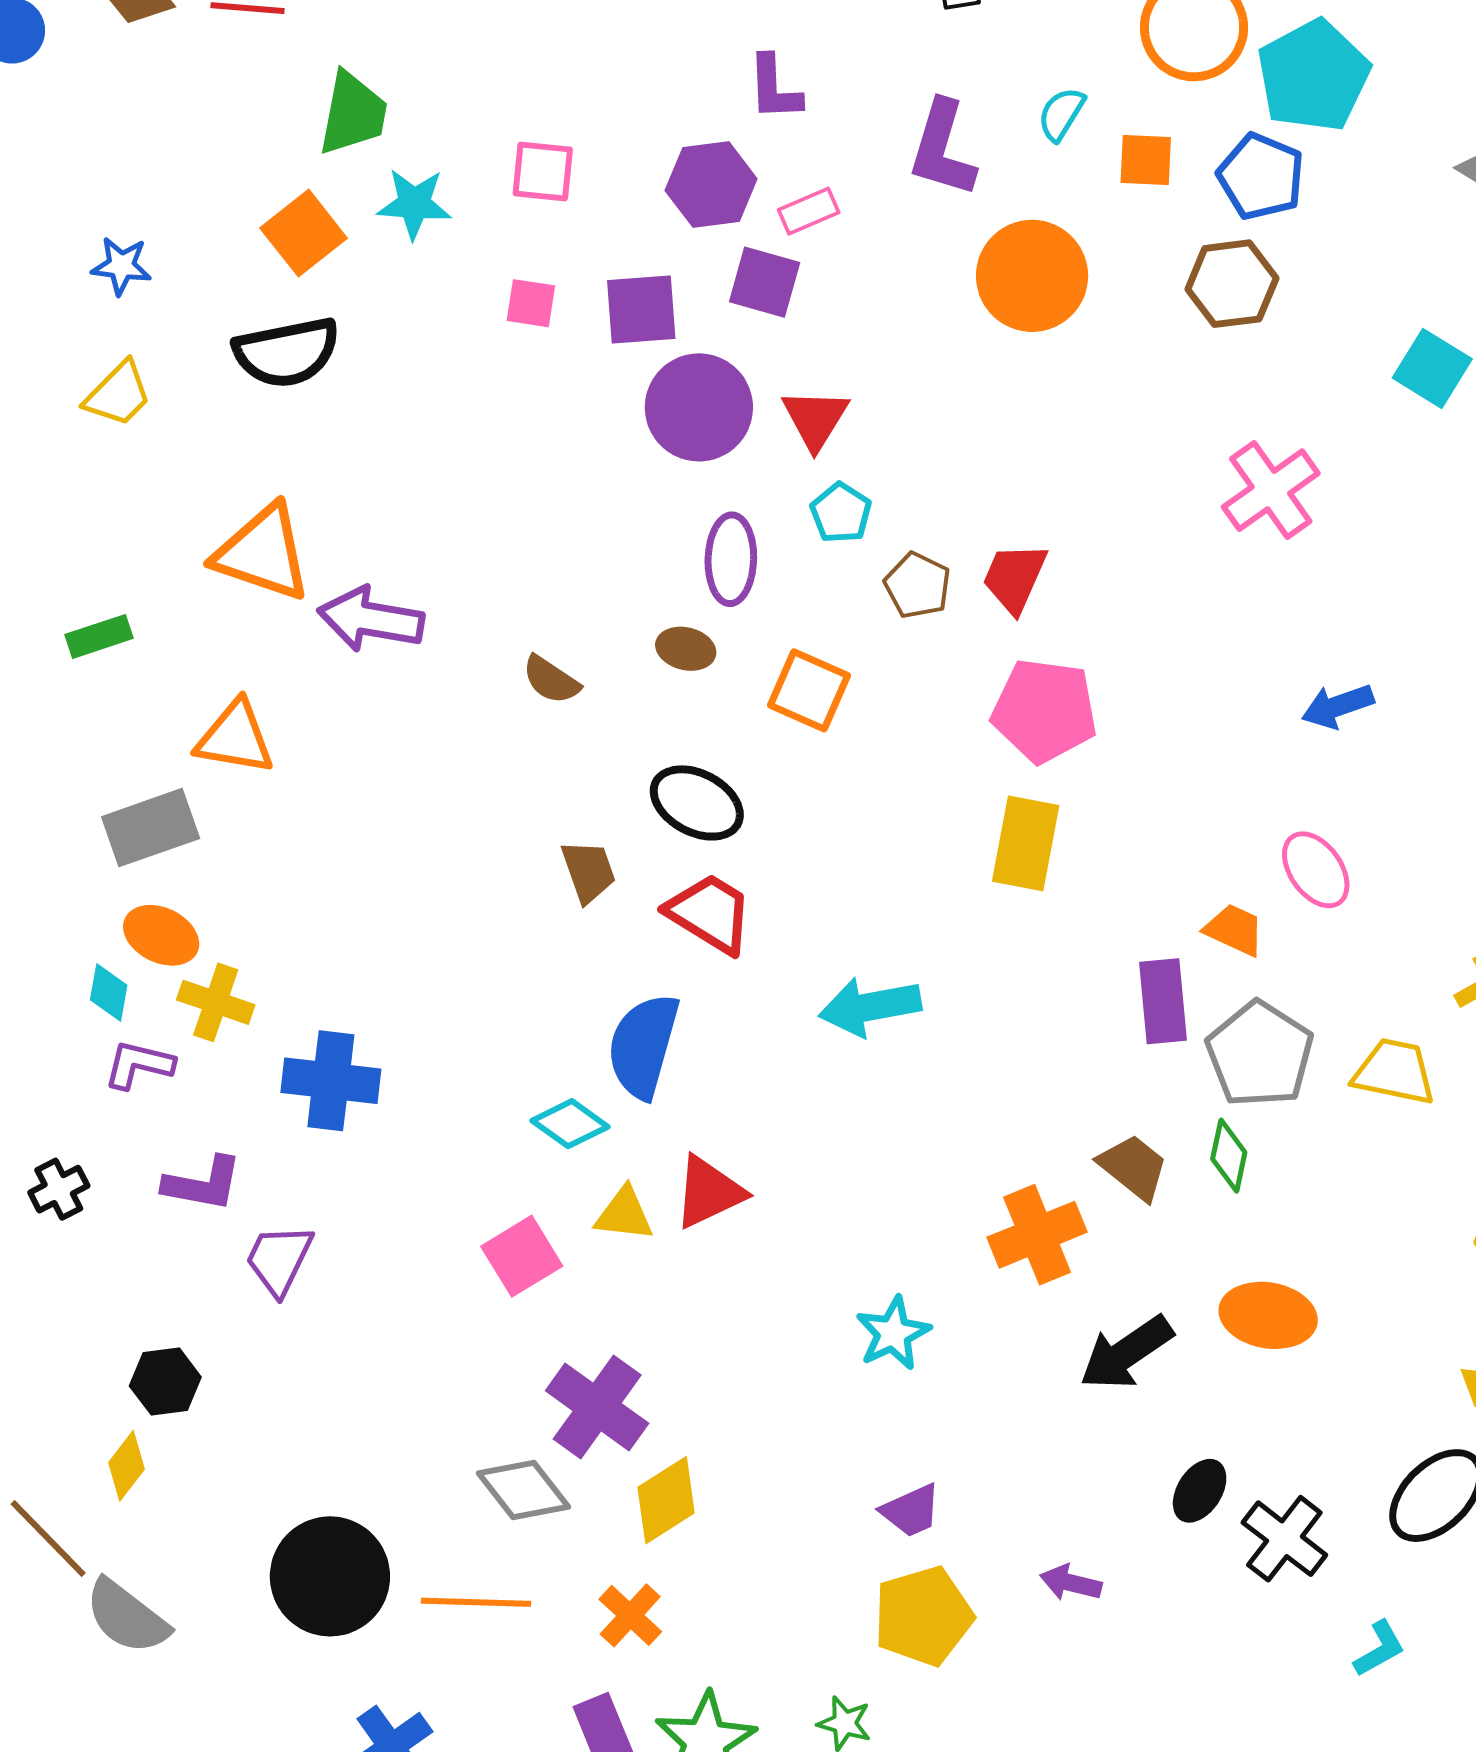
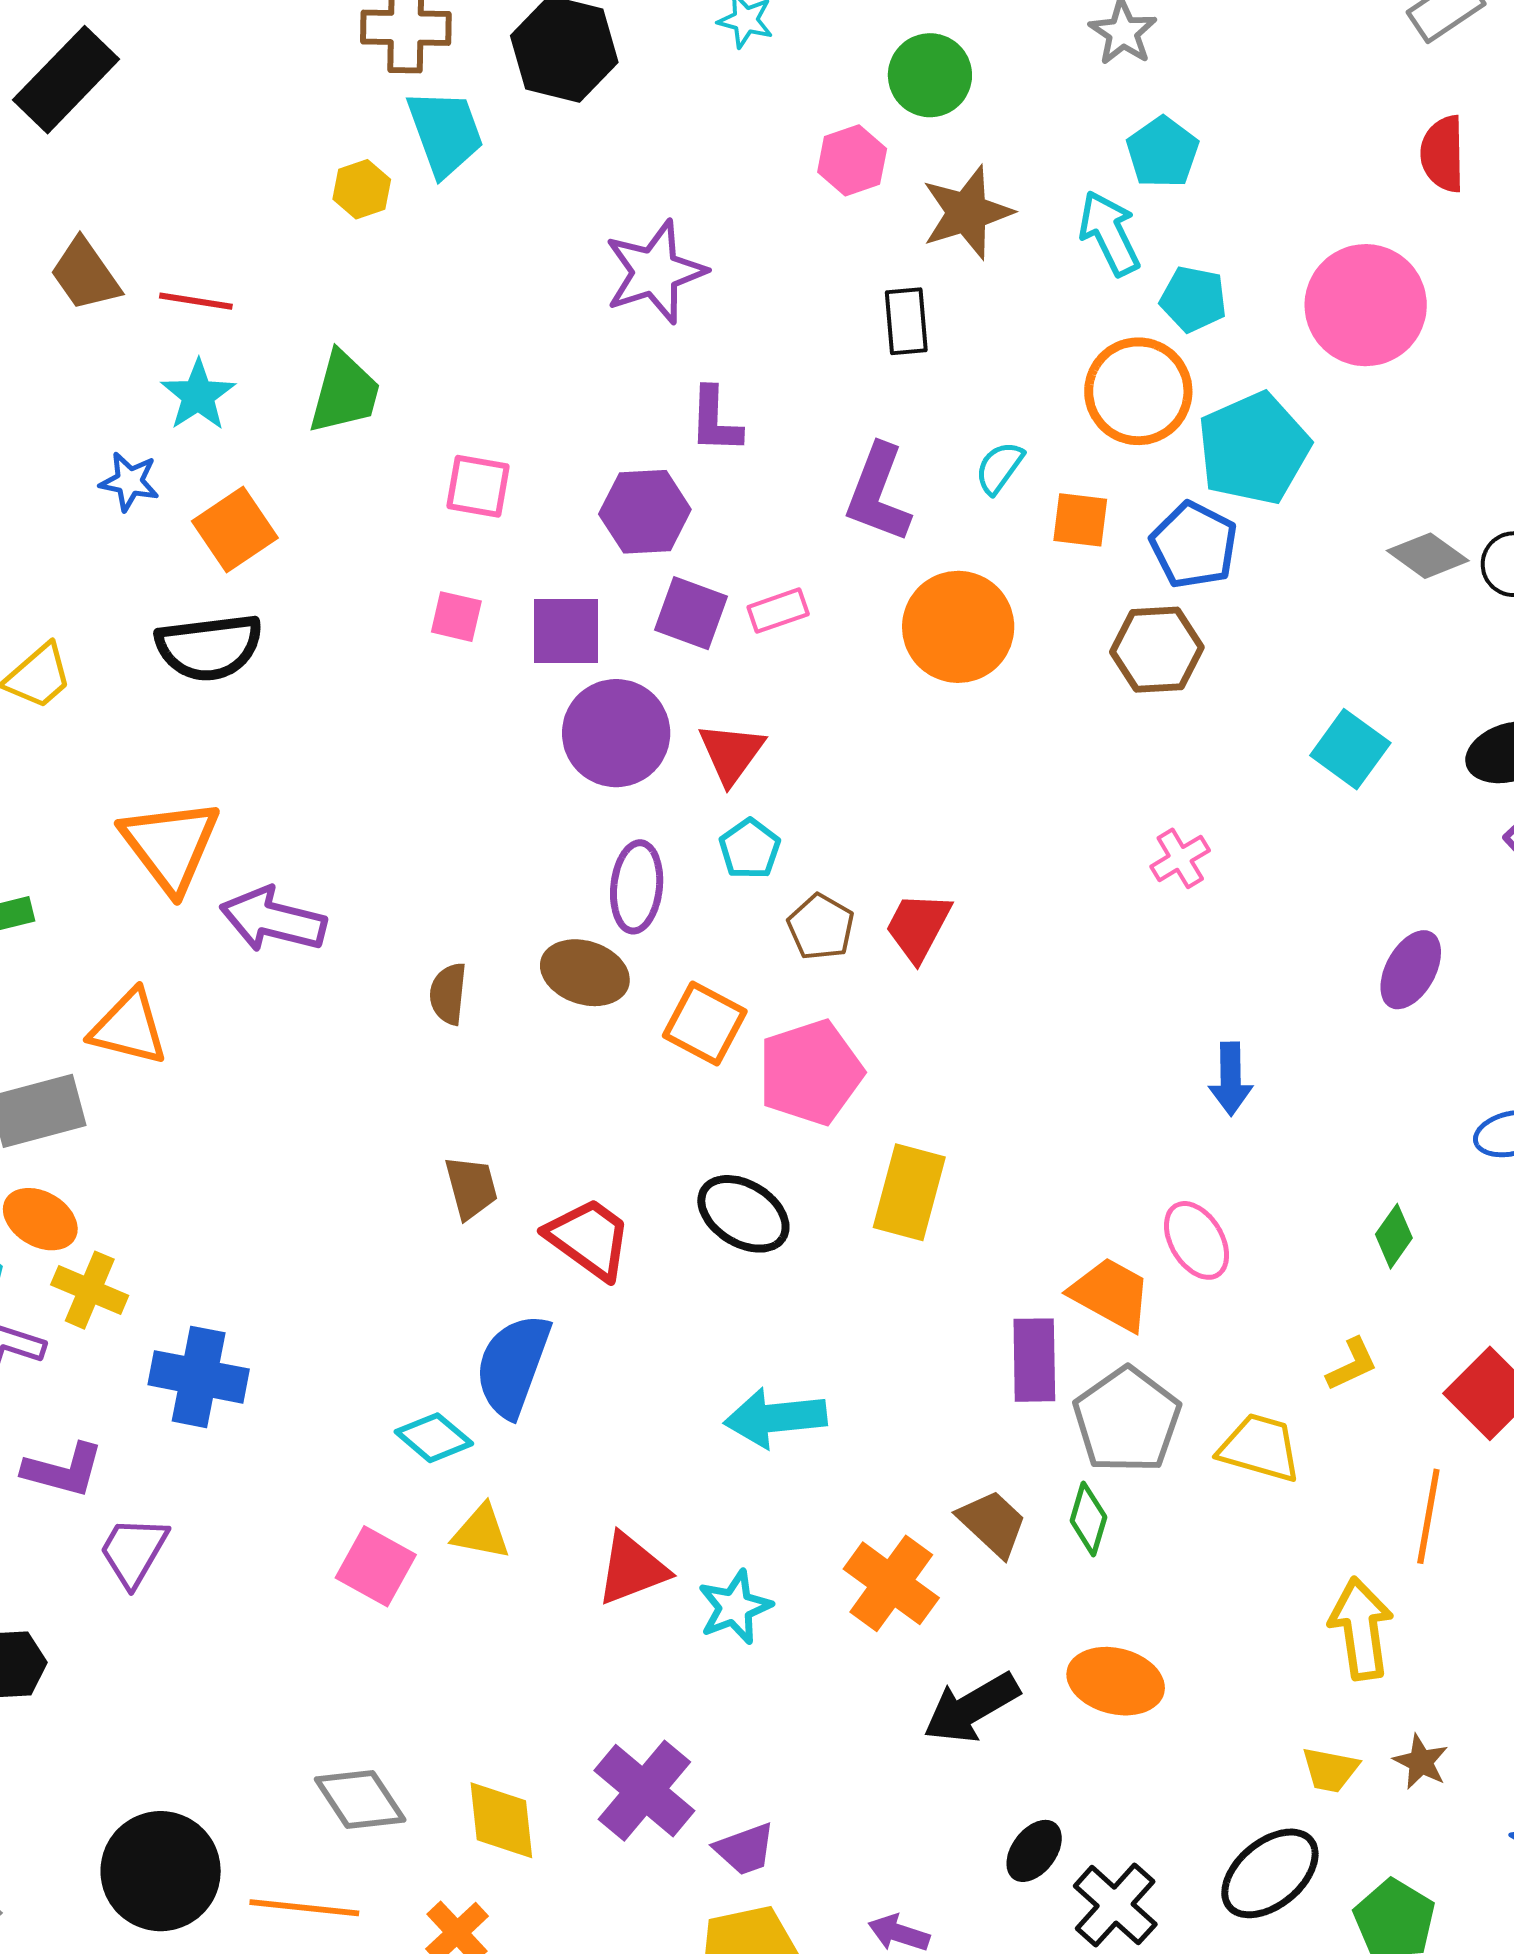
green trapezoid: (353, 113) -> (344, 392), moved
cyan star: (414, 204) -> (198, 395), moved, turned 30
pink rectangle: (809, 211) -> (778, 611), moved
blue star: (121, 266) -> (129, 482), moved
pink cross: (1271, 490) -> (1180, 858), size x0.6
orange triangle: (263, 553) -> (170, 845), turned 30
brown ellipse: (686, 649) -> (585, 973), size x1.5
brown semicircle: (551, 680) -> (448, 994), turned 58
blue arrow: (1338, 706) -> (1231, 1079), turned -76
pink pentagon: (1044, 711) -> (810, 1072), moved, turned -30
black ellipse: (697, 803) -> (743, 1214), moved
orange trapezoid: (1234, 930) -> (1111, 1294), size x1.4
cyan arrow: (870, 1007) -> (775, 1418), moved
red triangle: (709, 1192) -> (632, 1569), moved
orange cross: (1037, 1235) -> (891, 1583), turned -36
pink square: (522, 1256) -> (376, 1566), turned -34
cyan star: (893, 1333) -> (735, 1607), moved
purple cross: (597, 1407) -> (644, 1791), moved
yellow diamond: (666, 1500) -> (501, 1820), turned -68

